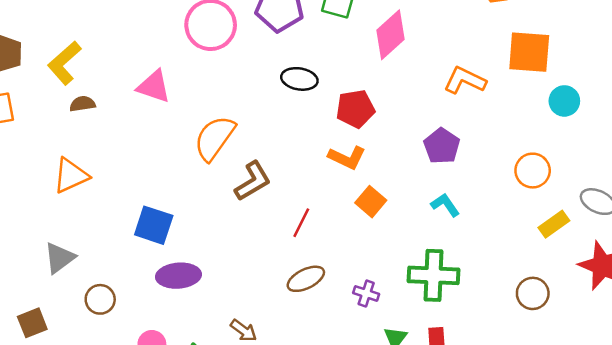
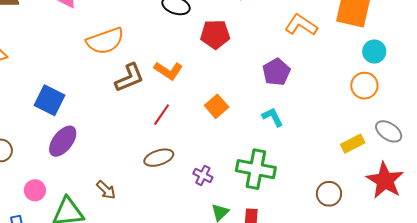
orange semicircle: (214, 138) -> (105, 41), turned -153
orange L-shape: (347, 158) -> (168, 71), moved
orange circle: (533, 171) -> (364, 86), moved
purple ellipse: (178, 276) -> (63, 141), turned -56

